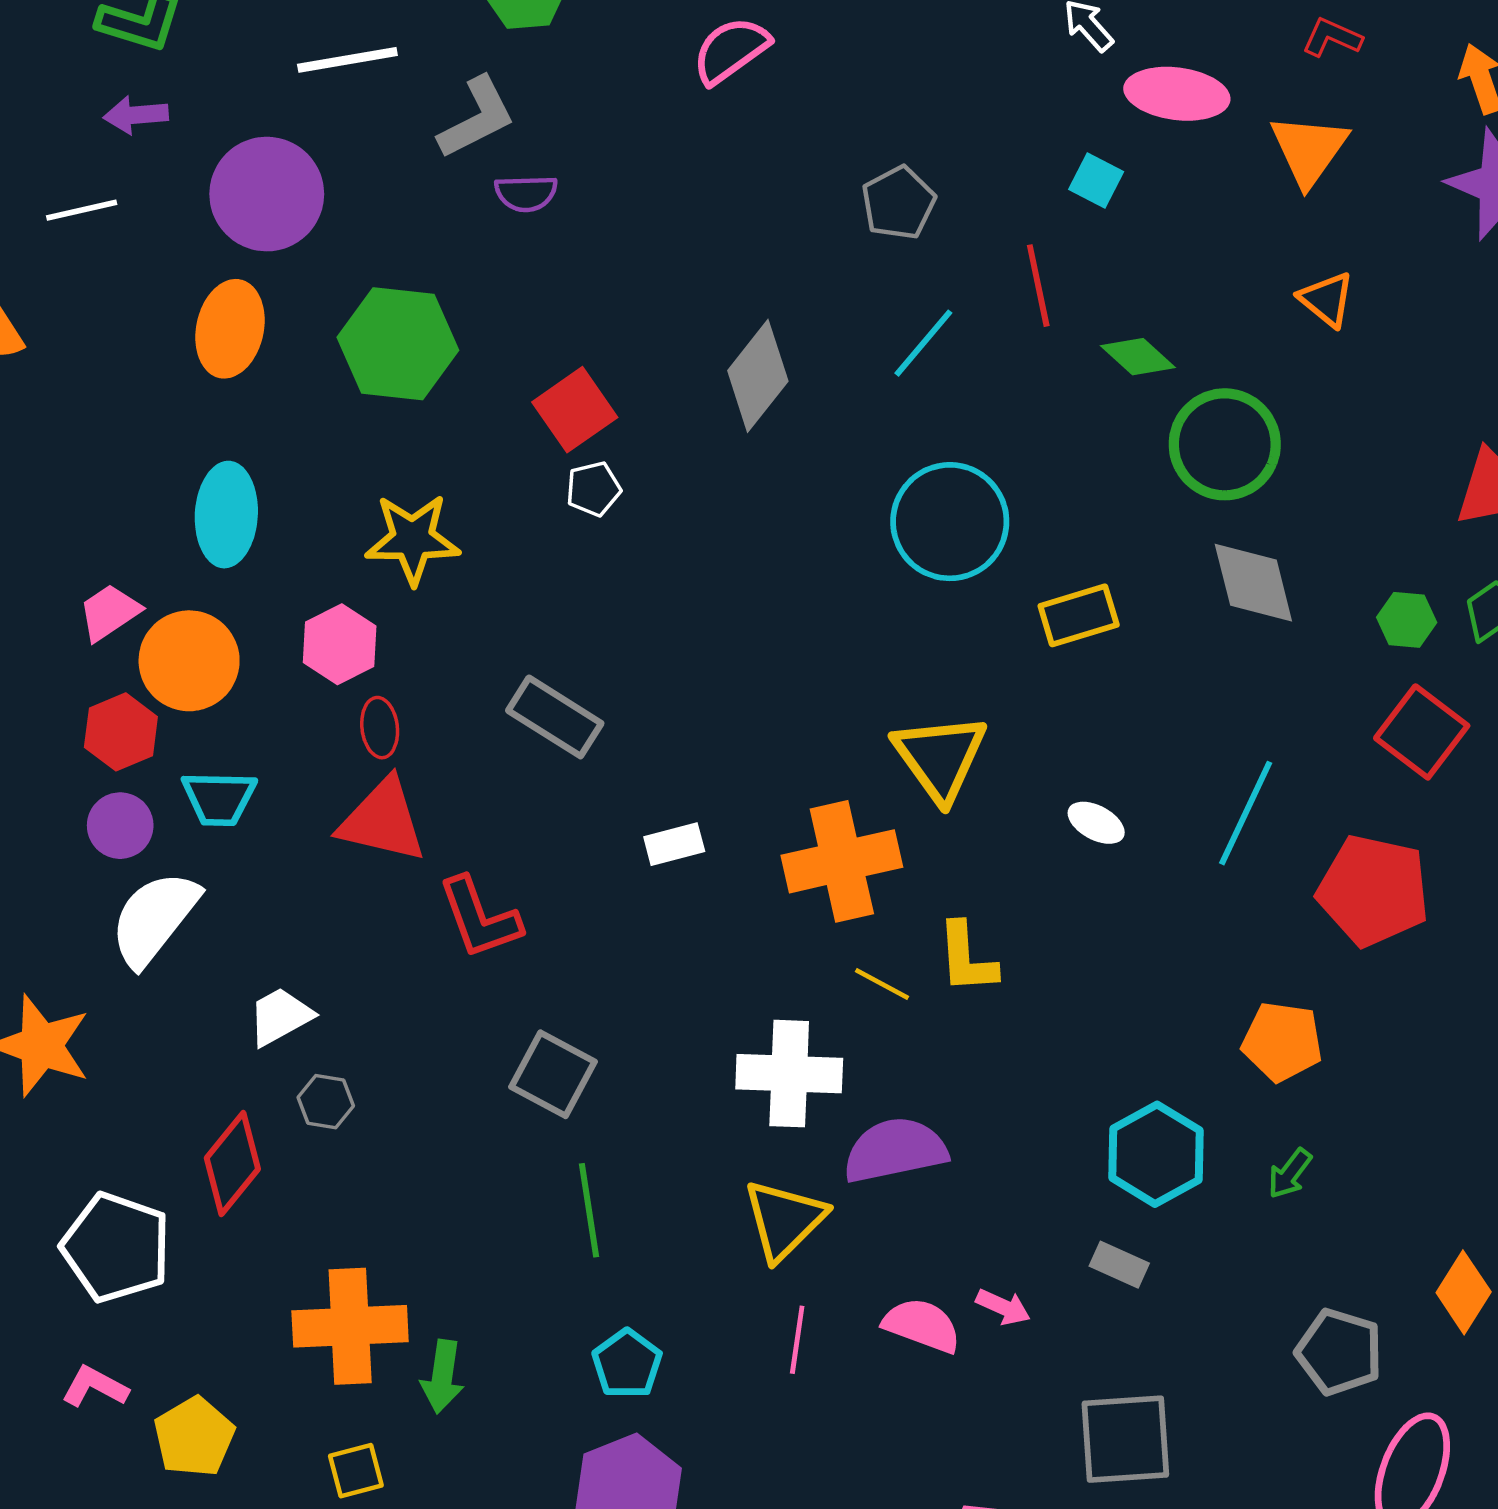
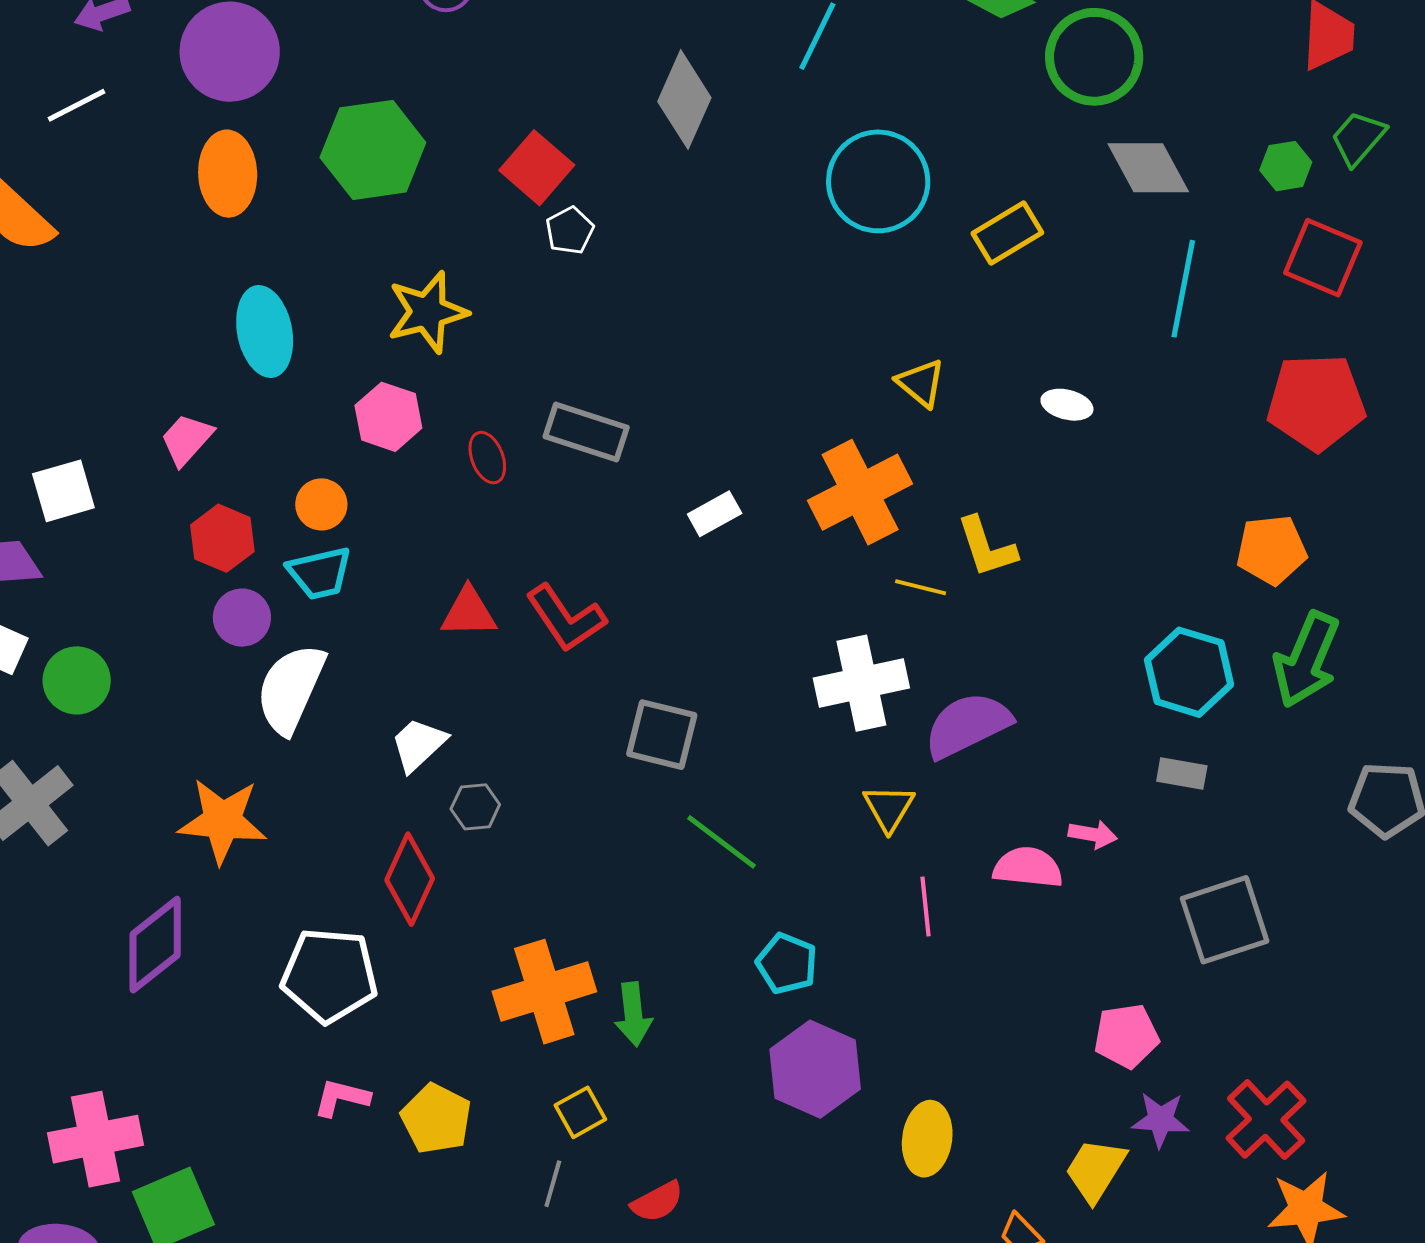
orange circle: (189, 661) -> (321, 504), moved, size x0.6
red ellipse: (380, 728) -> (487, 458), moved
yellow triangle: (940, 757) -> (921, 383), size x0.6
cyan line: (1246, 813) -> (1183, 289), moved
red triangle: (382, 821) -> (469, 612), moved, size x0.7
green arrow: (1290, 1174) -> (1306, 660), size x2.0
green line: (589, 1210) -> (721, 842), turned -30
yellow triangle: (784, 1220) -> (889, 808), size x0.7

